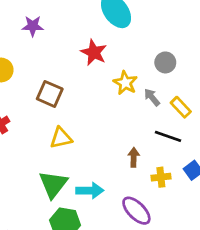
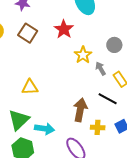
brown square: (50, 94) -> (28, 33), moved
brown arrow: (134, 157) -> (80, 110), size x1.6

